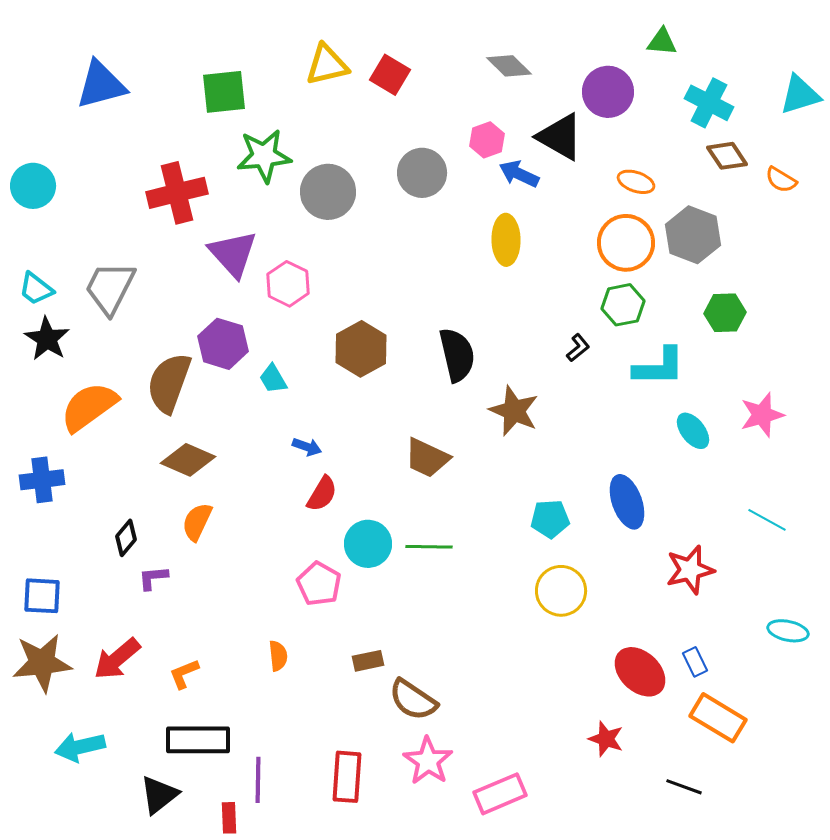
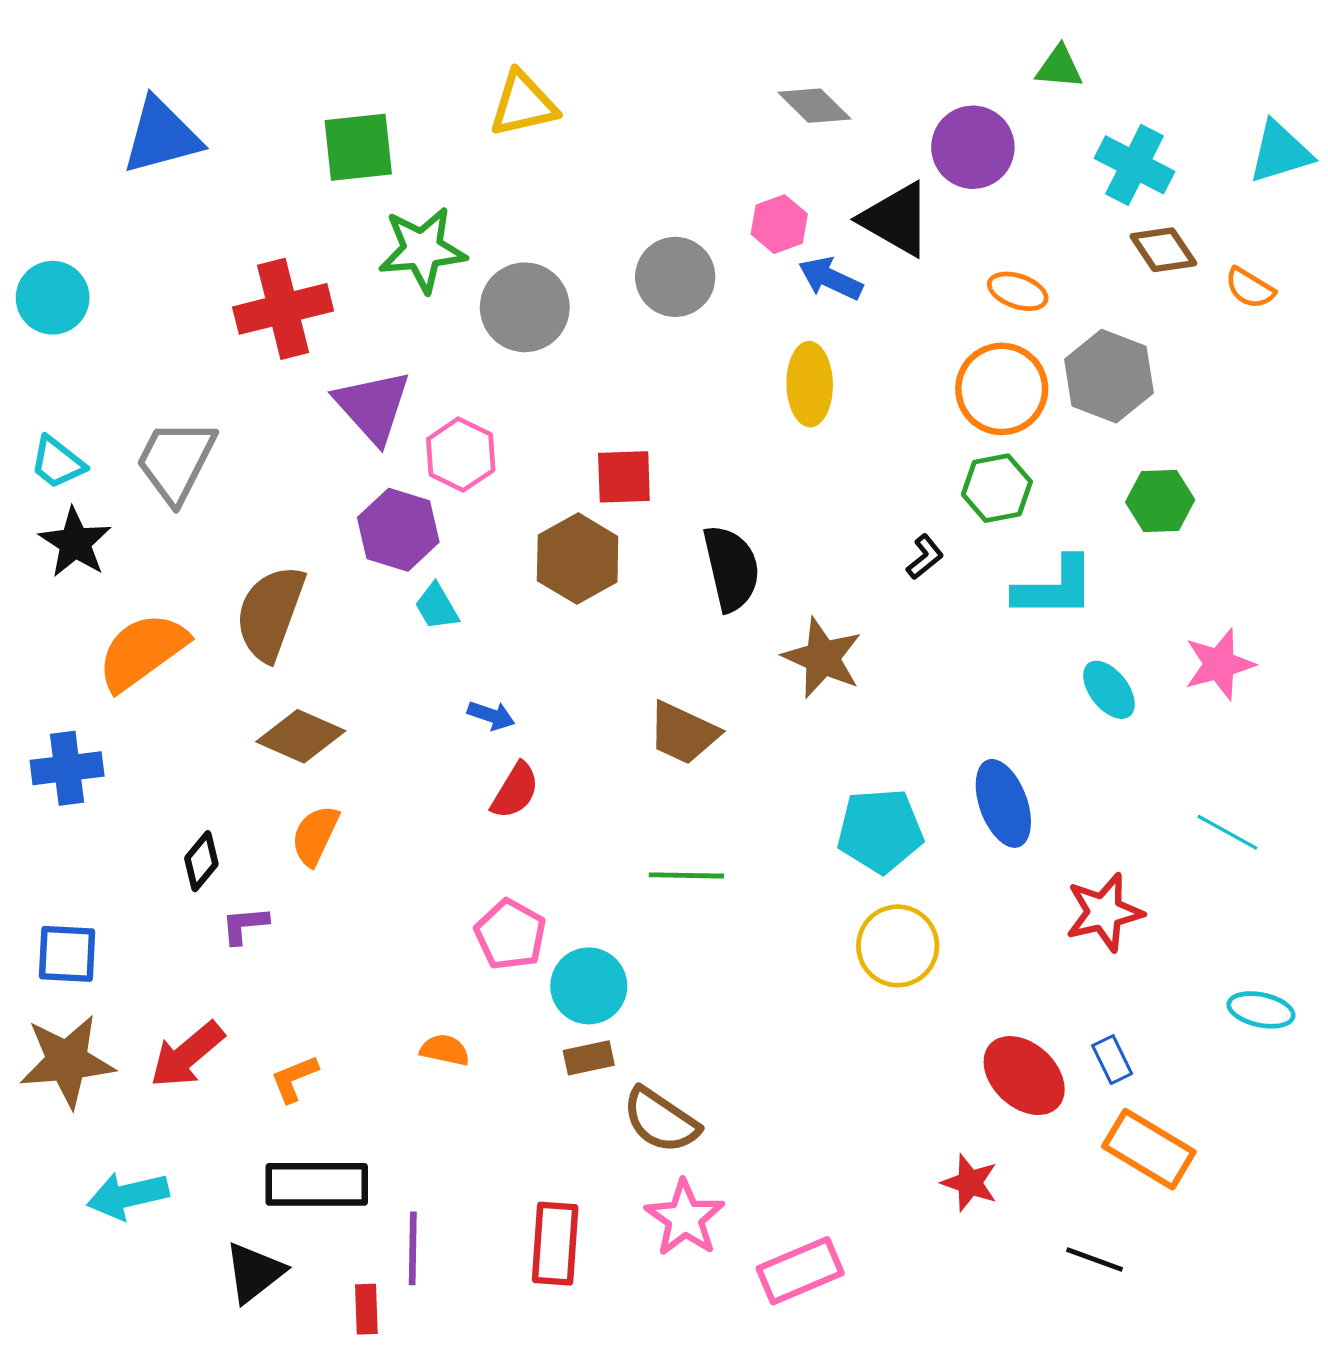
red square: (390, 75) -> (624, 477), moved, turned -33
purple hexagon: (223, 344) -> (398, 530), moved
cyan pentagon: (550, 519) -> (880, 831), size x1.4
cyan circle: (368, 544) -> (589, 986), moved
orange semicircle: (278, 656) -> (445, 1050), turned -72

